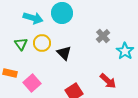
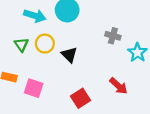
gray cross: (103, 36) -> (113, 36), turned -32
pink square: (32, 83) -> (34, 88), turned -30

